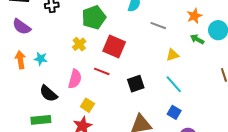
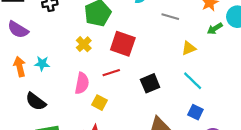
green arrow: (197, 39) -> (215, 29), turned -56
red line: (102, 71) -> (111, 73), turned -35
black semicircle: (48, 94) -> (36, 101), moved
yellow square: (87, 105) -> (99, 103), moved

